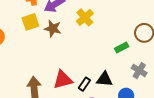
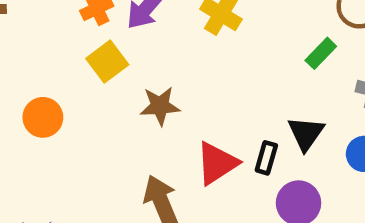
brown star: (53, 29) -> (160, 106), moved
black triangle: (104, 79) -> (306, 133), turned -42

